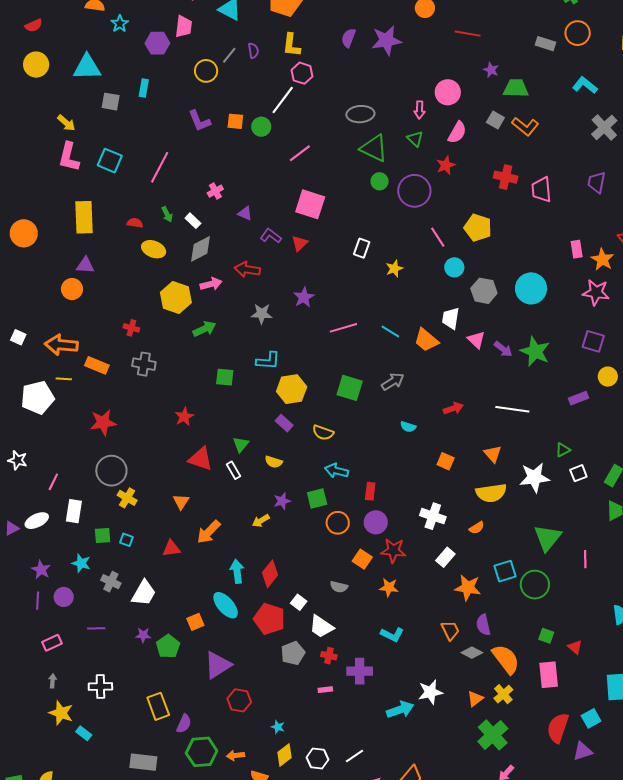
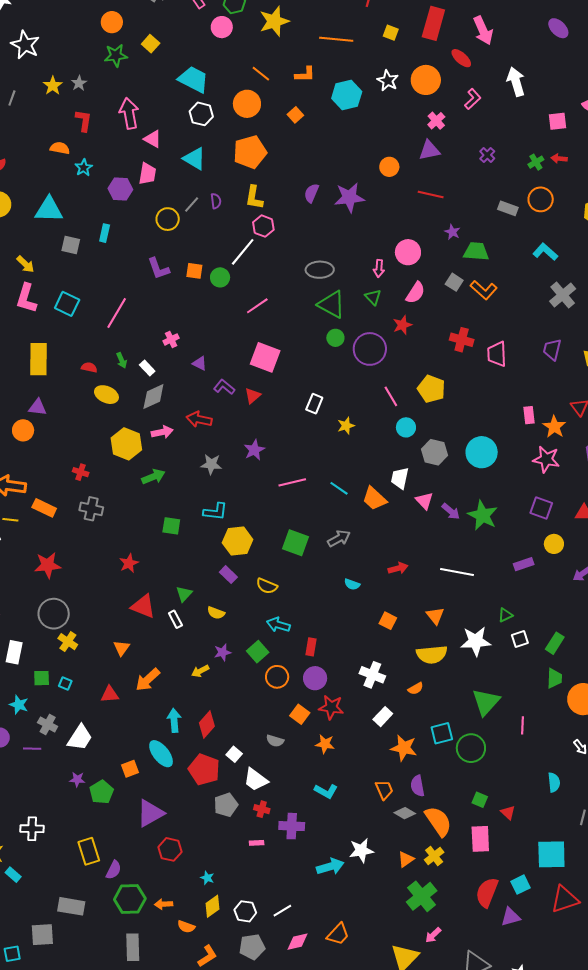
green square: (317, 498) -> (258, 652), turned -30
purple line: (96, 628) -> (32, 749), moved

